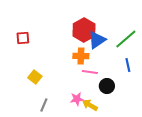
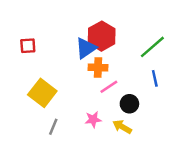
blue triangle: (97, 40) -> (86, 48), moved
pink line: (90, 72) -> (109, 87), turned -42
yellow square: (35, 77) -> (42, 93), size x1.6
yellow arrow: (90, 105) -> (122, 127), moved

